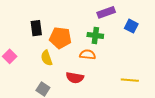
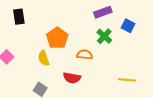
black rectangle: (36, 28) -> (19, 17), moved
green cross: (95, 35) -> (104, 36), moved, turned 35
orange pentagon: (60, 38) -> (57, 38), turned 30

